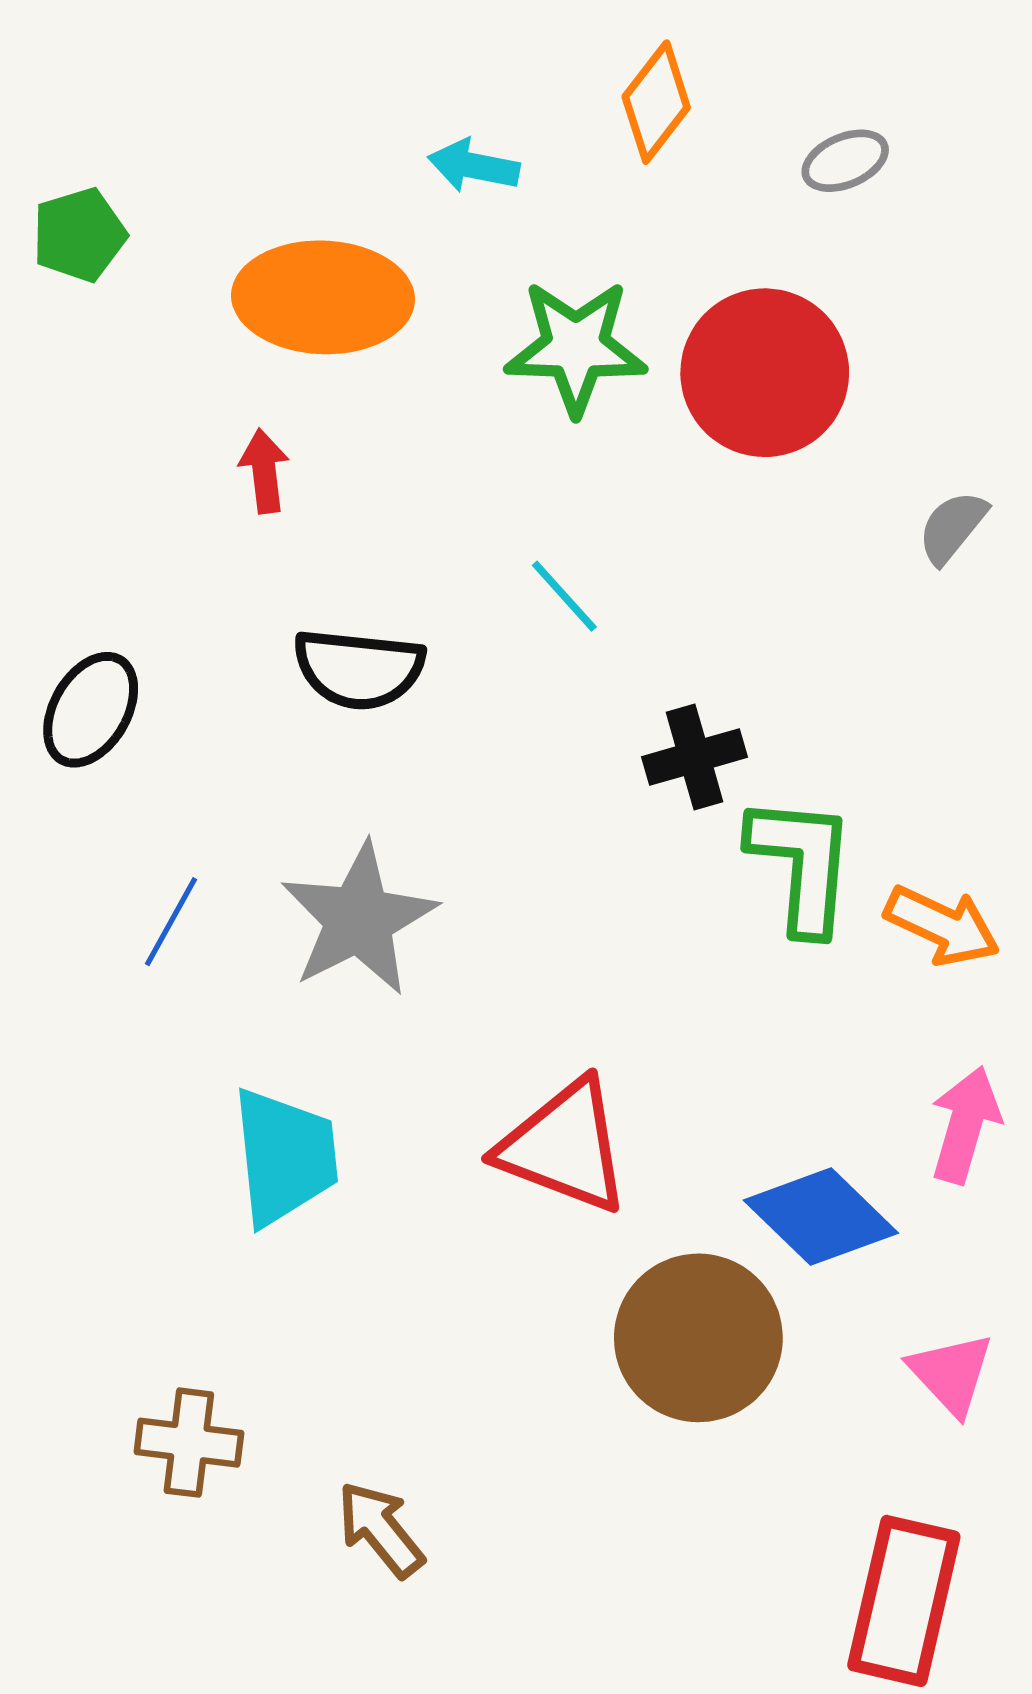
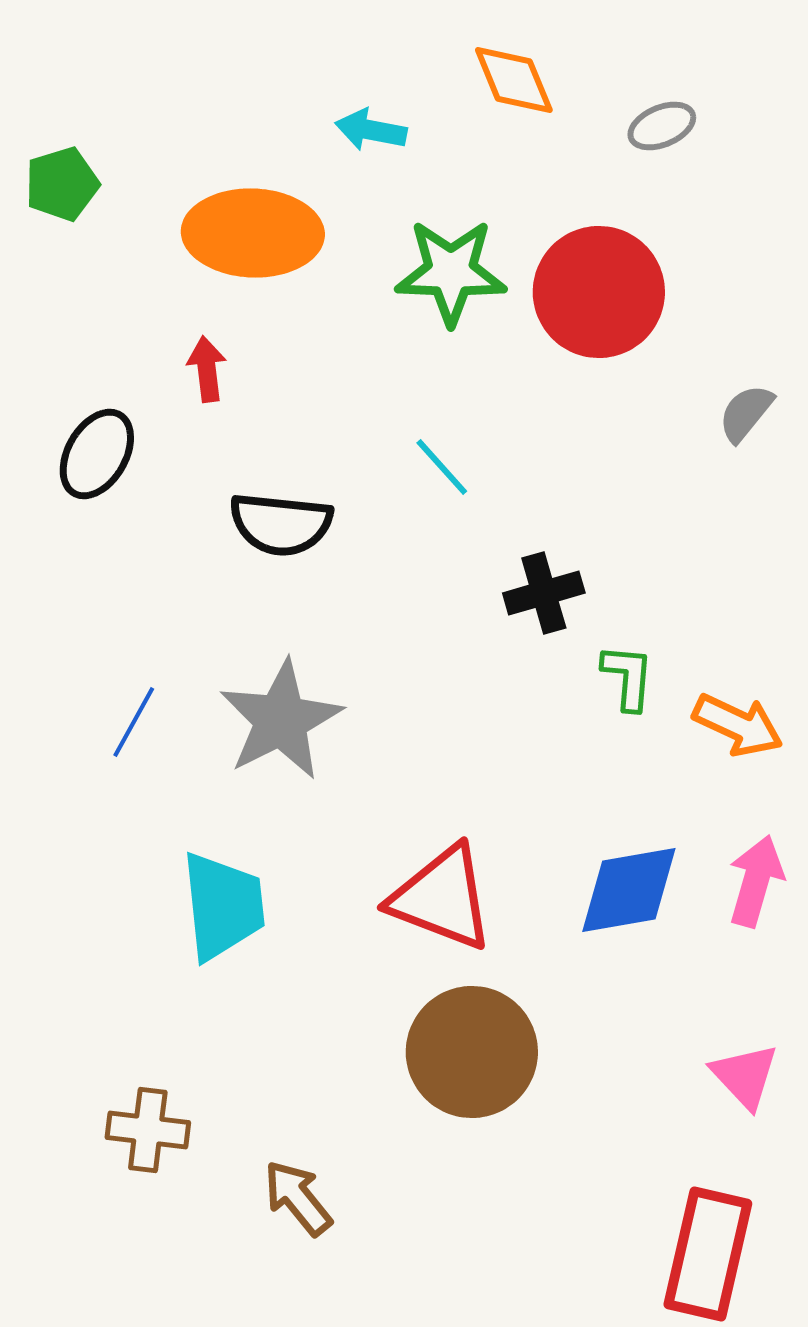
orange diamond: (656, 102) -> (514, 80), turned -60
black ellipse: (91, 710) -> (97, 454), moved
green L-shape: (802, 864) -> (628, 677), size x0.6
blue diamond: (821, 1217) -> (629, 890), moved, turned -54
brown circle: (698, 1338) -> (472, 1052), moved

